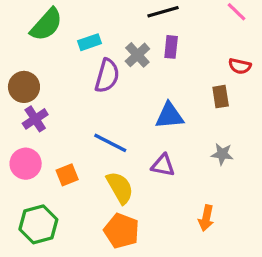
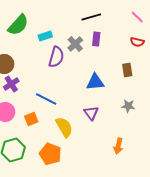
red semicircle: (240, 66) -> (137, 42), moved
blue line: (110, 143) -> (46, 99), moved
purple triangle: (163, 165) -> (91, 113), turned 42
orange pentagon: (121, 231) -> (50, 154), moved

